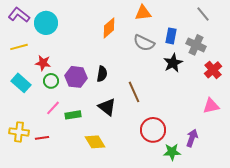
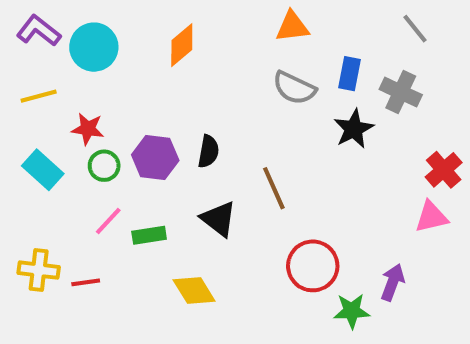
orange diamond: (109, 28) -> (182, 45), moved
red cross: (213, 70) -> (444, 170), moved

